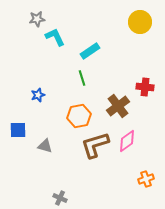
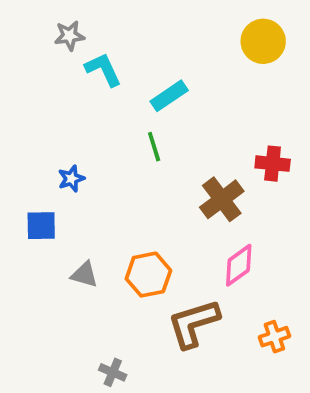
orange hexagon: (79, 116) -> (148, 275), moved
blue square: (18, 130) -> (41, 226), moved
brown L-shape: (95, 145) -> (194, 323), moved

